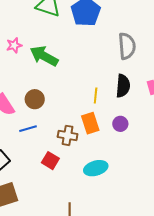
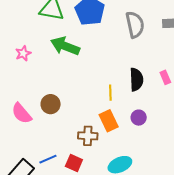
gray semicircle: (127, 46) -> (135, 25), moved
green arrow: (44, 56) -> (65, 46), moved
blue line: (28, 129) -> (48, 159), moved

